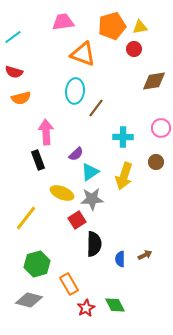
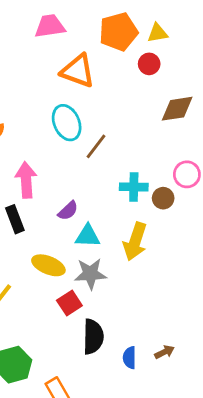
cyan ellipse: (75, 91) -> (67, 123), turned -30
brown circle: (156, 162) -> (163, 198), moved
cyan triangle: (90, 172) -> (88, 236), turned 36

